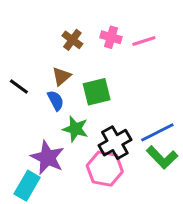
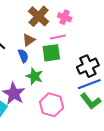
brown cross: (72, 40) -> (39, 16), size x1.5
pink line: (144, 41) -> (58, 37), moved
black cross: (115, 143) -> (88, 66), moved

